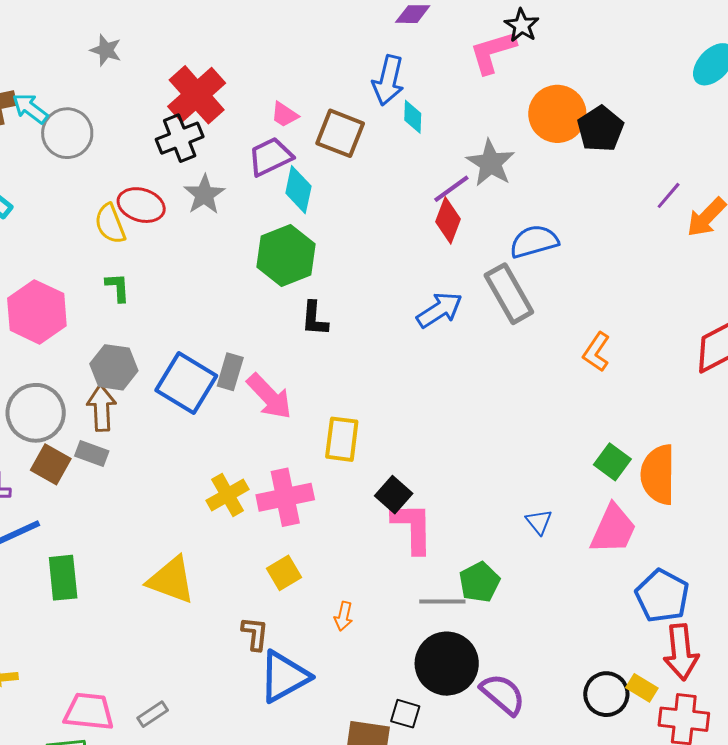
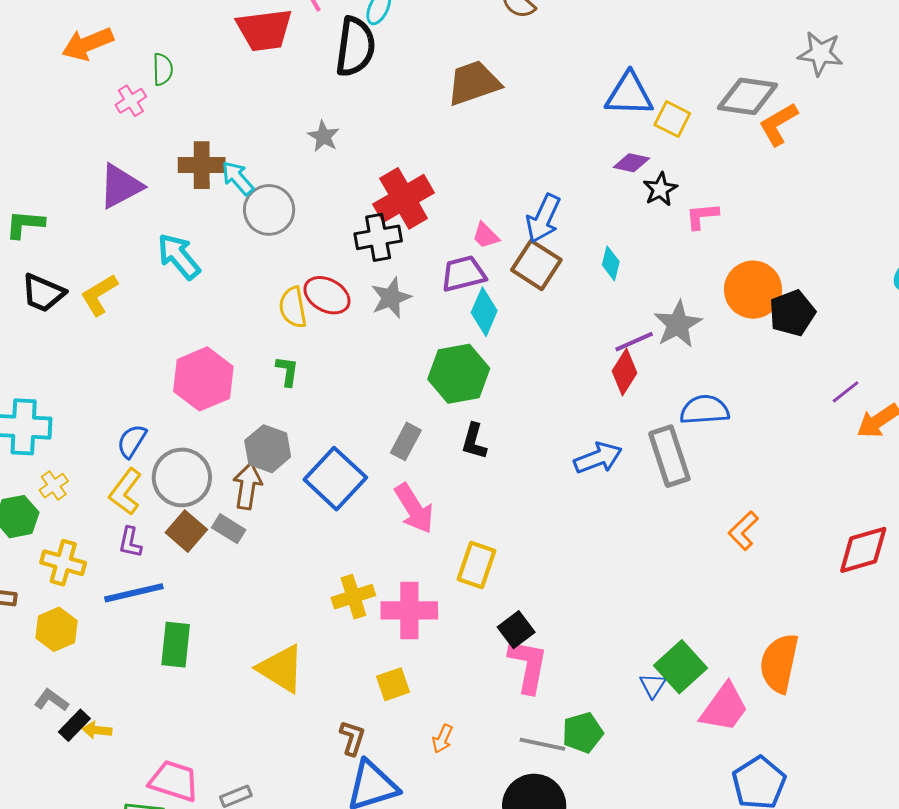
black star: (522, 25) -> (660, 189), moved
pink L-shape: (493, 52) -> (702, 216), size x0.7
blue arrow: (388, 80) -> (543, 218), moved
gray rectangle: (230, 372) -> (406, 441), moved
green square: (612, 462) -> (681, 667), moved, size x1.4

